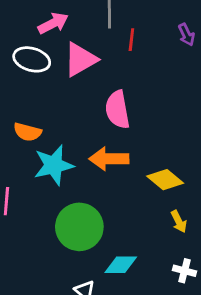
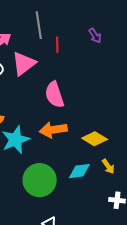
cyan diamond: (121, 265) -> (79, 171), moved

